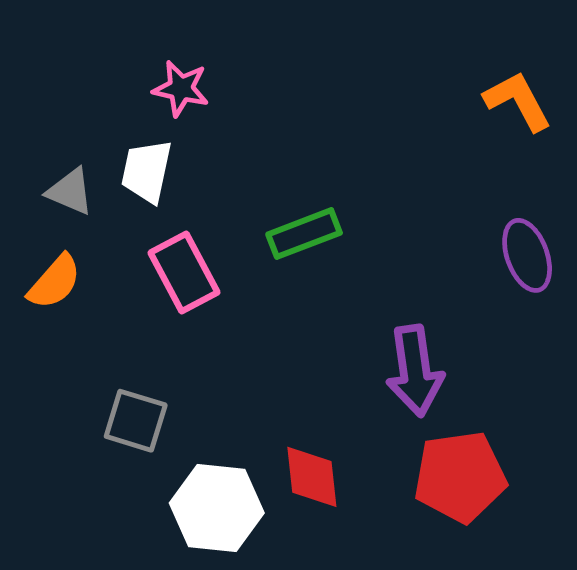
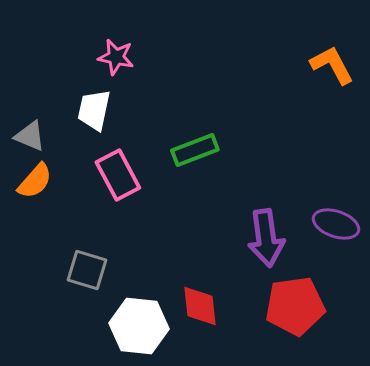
gray triangle: (70, 191) -> (30, 136), moved
purple ellipse: (527, 255) -> (336, 224), moved, turned -51

